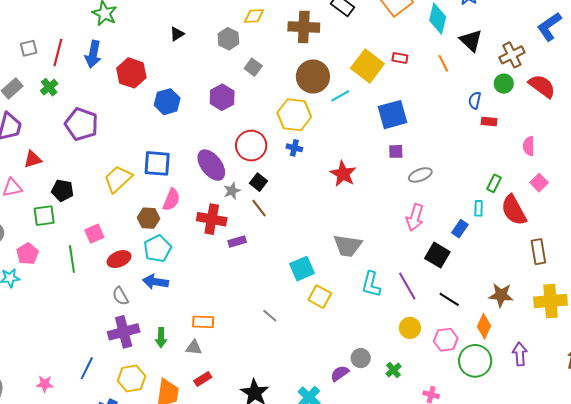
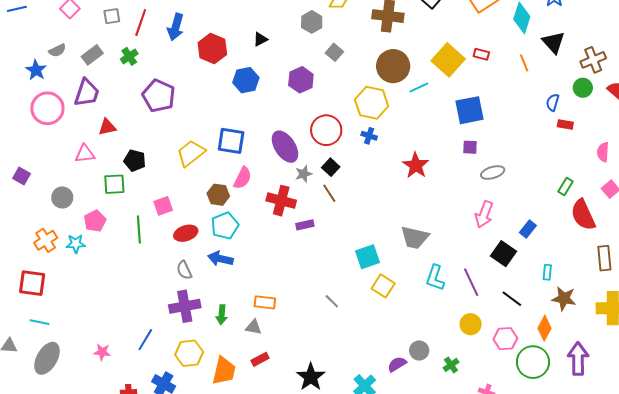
black triangle: (177, 34) -> (260, 39), moved
cyan rectangle: (479, 208) -> (547, 272), moved
purple arrow: (520, 354) -> (578, 359), size x1.4

